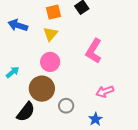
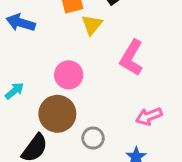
yellow triangle: (50, 34) -> (92, 25), moved

